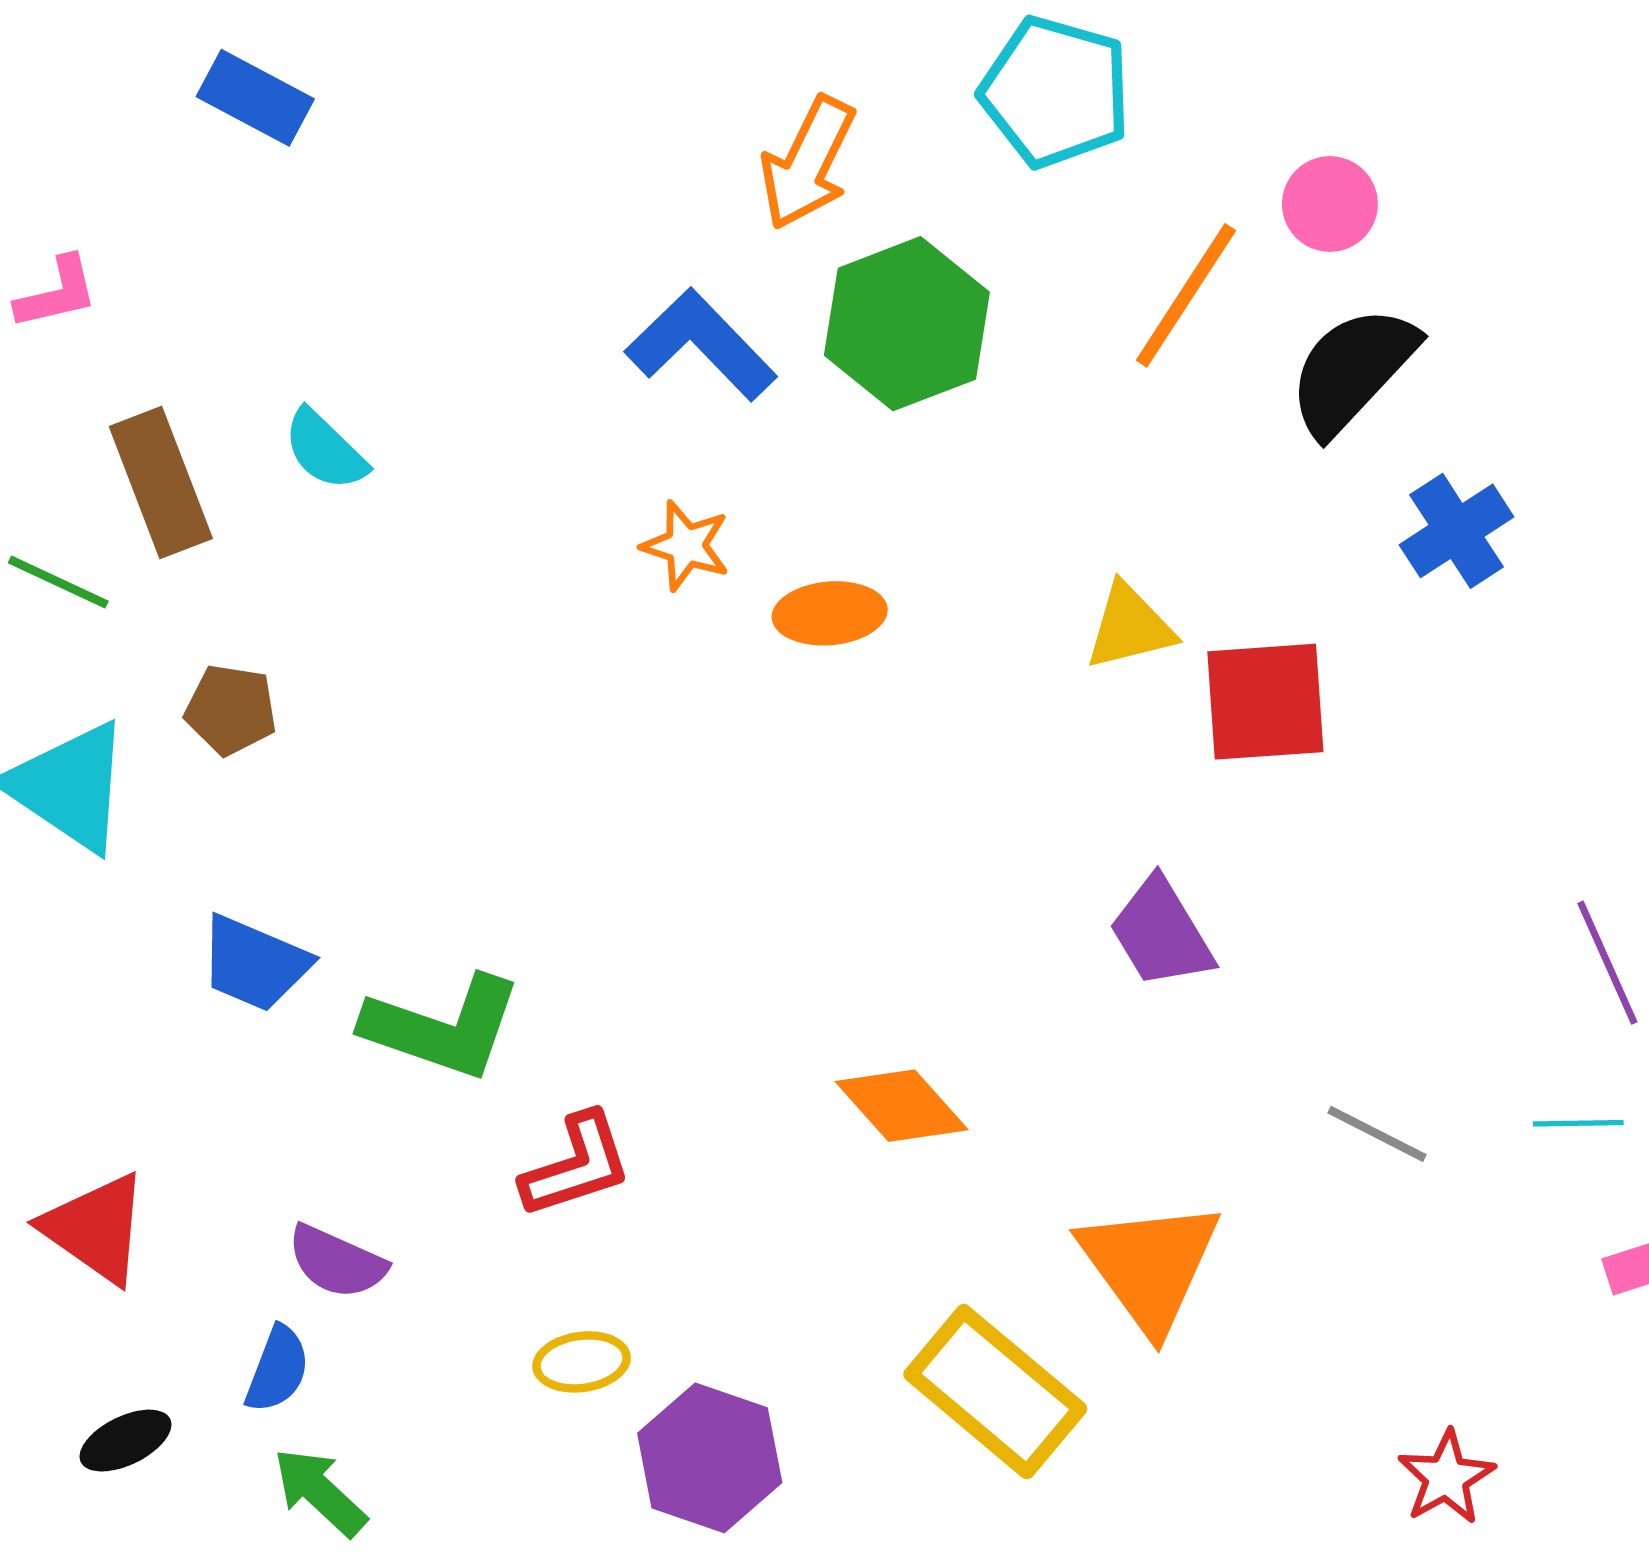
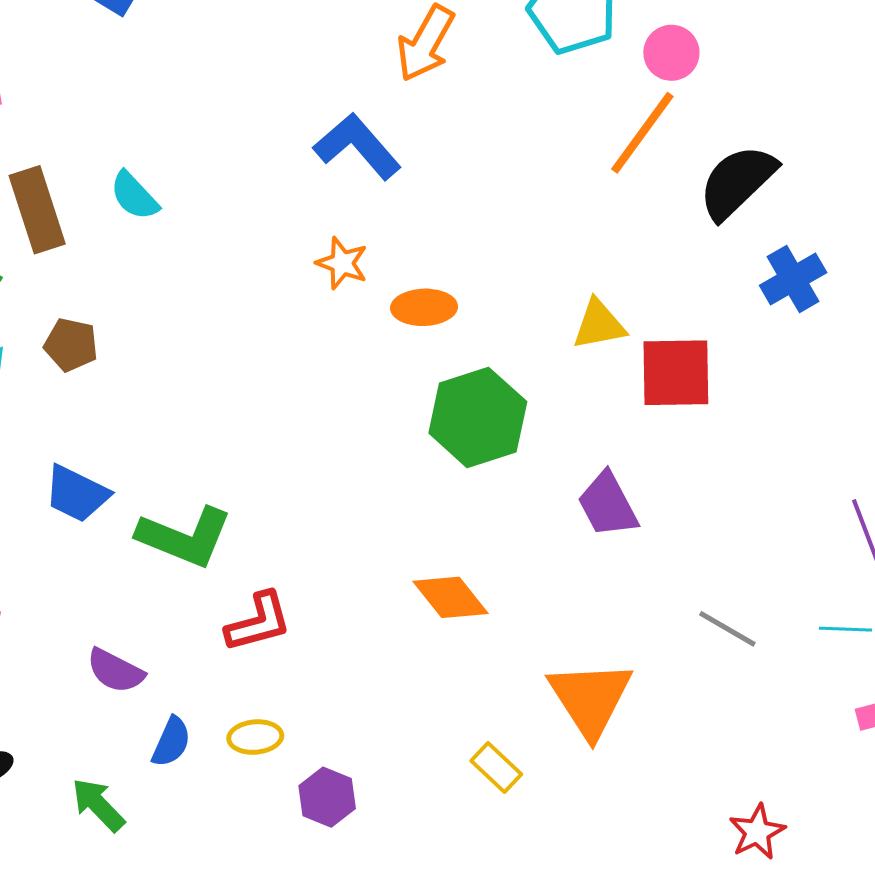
pink circle: (1330, 204) -> (671, 53), moved
green hexagon: (907, 324) -> (478, 417), moved
blue semicircle: (277, 1369) -> (171, 742), moved
yellow rectangle: (995, 1392) -> (496, 767), size x0.5
purple hexagon: (710, 1458) -> (327, 797), size x0.7

